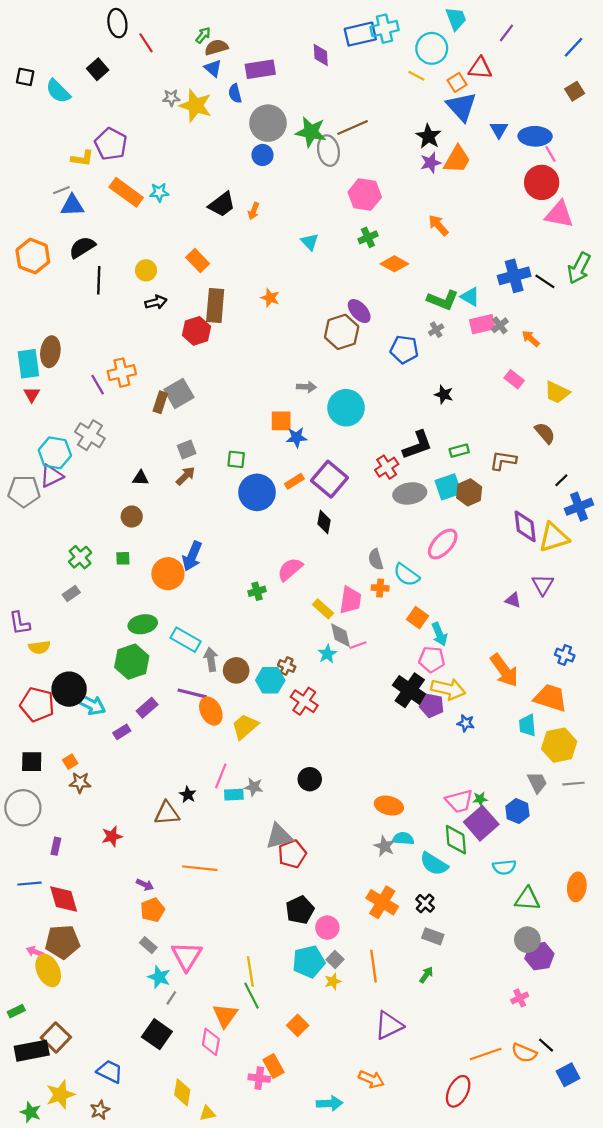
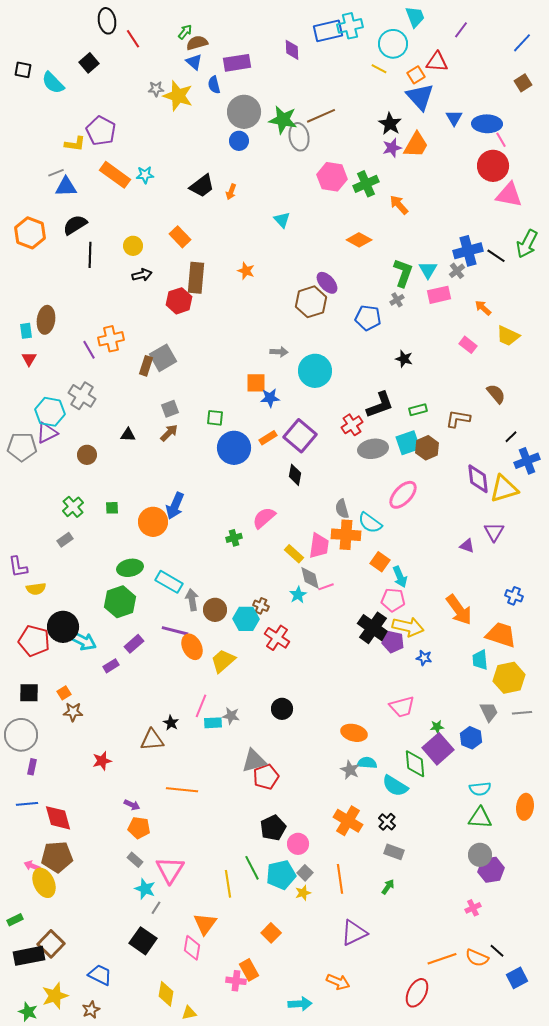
green cross: (368, 237) -> (366, 184), moved, size x1.4
cyan triangle: (470, 297) -> (428, 270), turned 30
green L-shape: (443, 300) -> (403, 273), turned -92
gray cross: (500, 325) -> (457, 271), moved
cyan rectangle: (28, 364) -> (26, 331), size x0.6
yellow trapezoid: (557, 392) -> (508, 336), moved
brown circle: (132, 517) -> (87, 455), moved
orange cross: (380, 588) -> (346, 535), size x1.8
pink trapezoid: (459, 801) -> (402, 707), moved
purple rectangle: (56, 846) -> (32, 767), moved
cyan semicircle: (504, 867) -> (480, 789), moved
orange pentagon: (153, 910) -> (139, 828), turned 30
green line: (251, 996) -> (252, 868), moved

